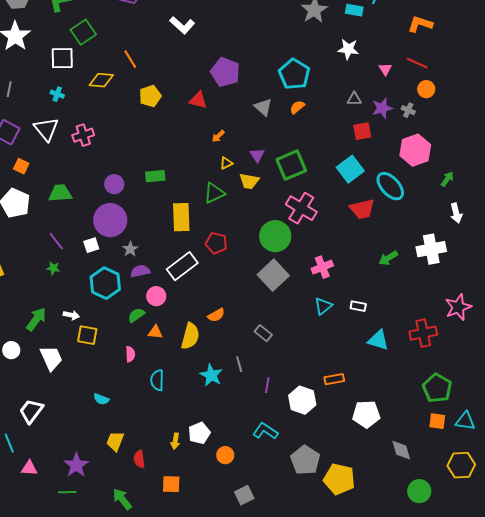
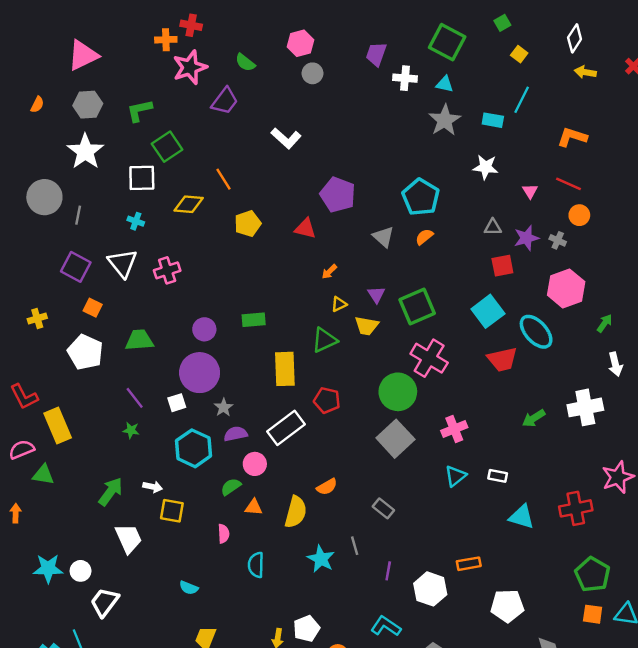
white circle: (11, 350) -> (81, 571), moved

